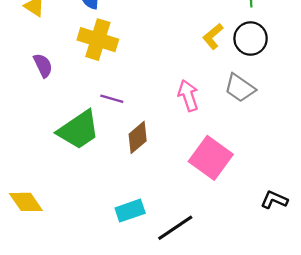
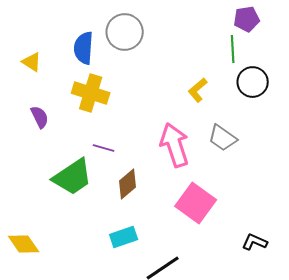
black circle: (251, 39) -> (253, 82), moved
pink arrow: (188, 96) -> (175, 145), size x1.5
cyan rectangle: (130, 211) -> (124, 237), moved

